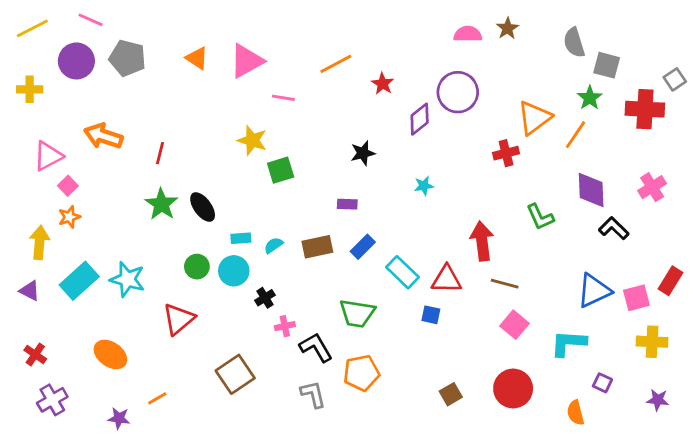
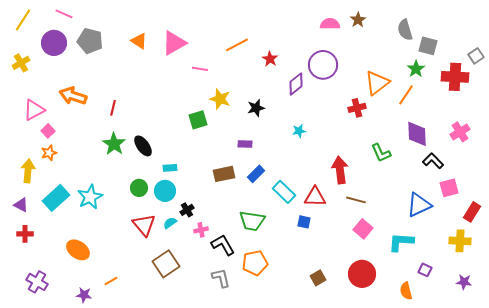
yellow line: (32, 28) -> (23, 20), turned -30
yellow cross: (30, 89) -> (21, 63), turned -30
yellow star: (252, 140) -> (220, 99), moved
cyan semicircle: (273, 245) -> (170, 223), moved
cyan star: (127, 279) -> (90, 197), turned 30
red rectangle: (670, 281) -> (472, 212), moved
pink square: (636, 298) -> (449, 188), moved
red triangle: (178, 319) -> (144, 225), moved, turned -30
red cross: (35, 354) -> (25, 234), moved, turned -35
purple cross: (52, 400) -> (37, 282), turned -30

